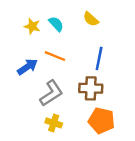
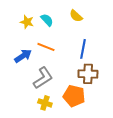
brown cross: (91, 88) -> (88, 74), moved
orange pentagon: (101, 121) -> (74, 96), moved

